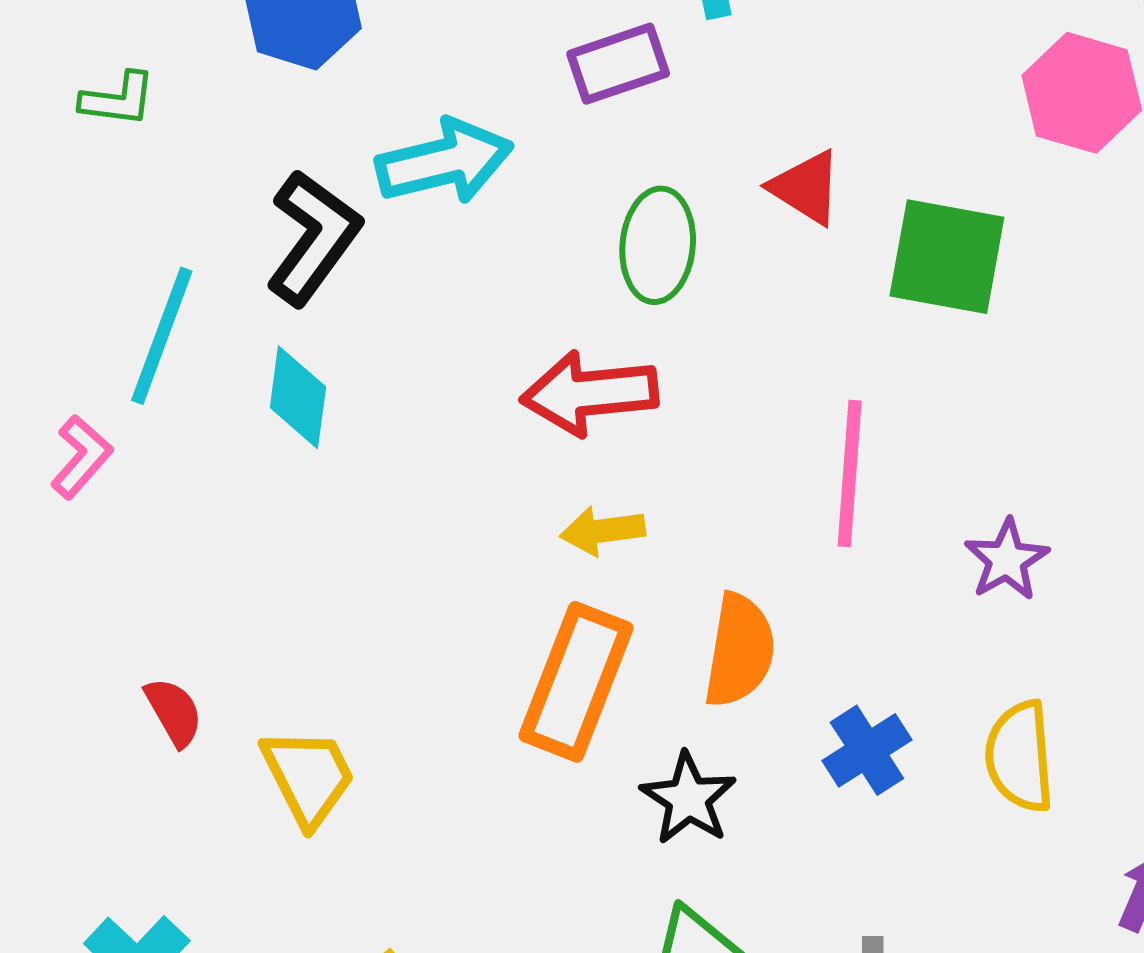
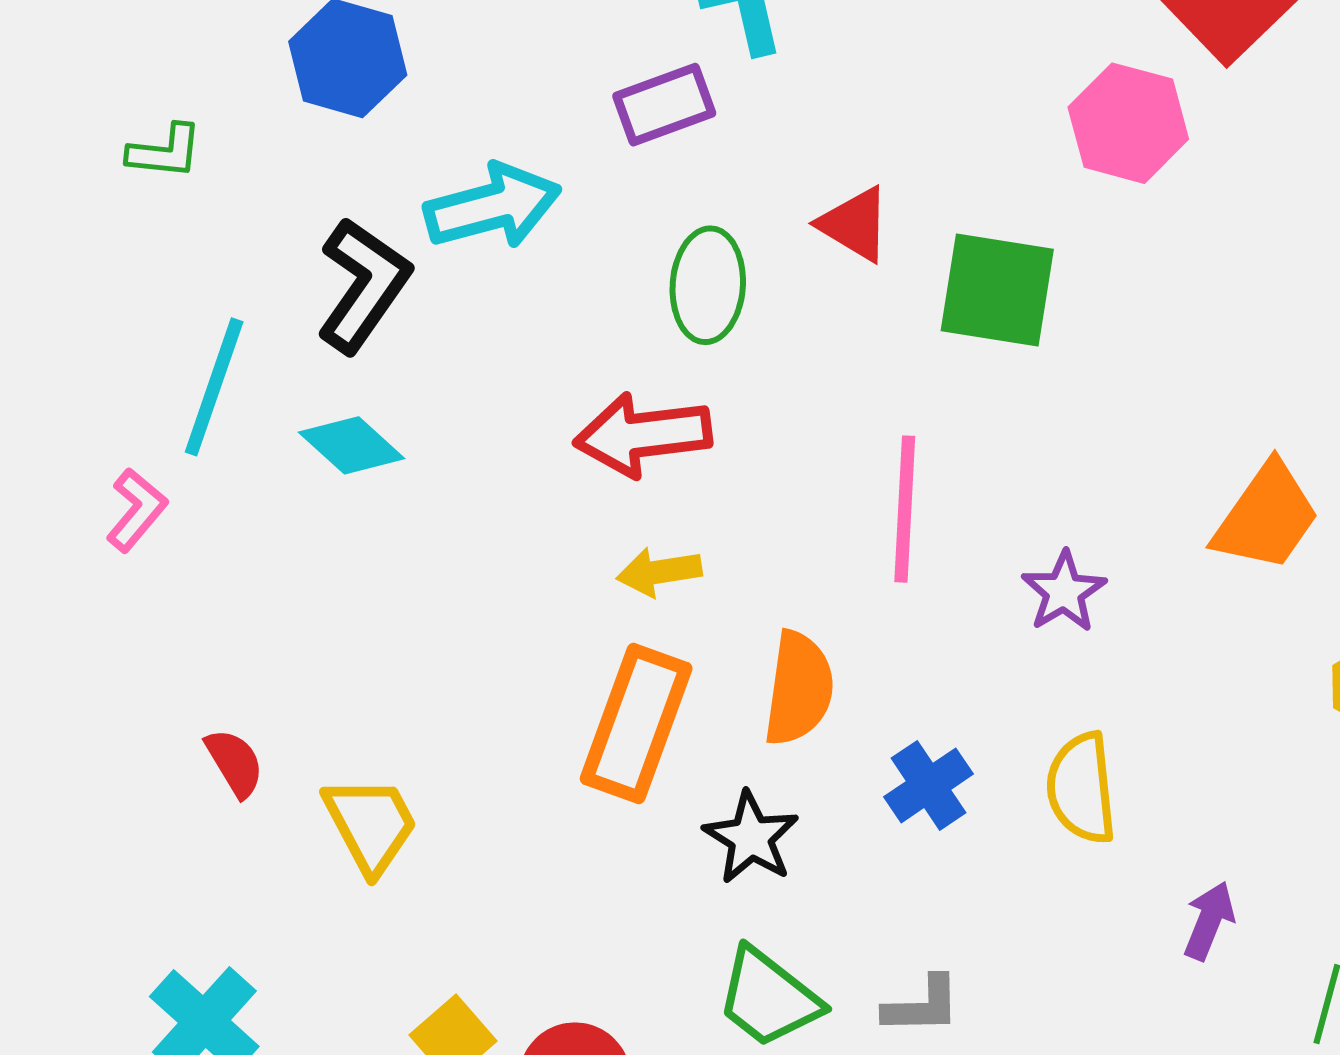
cyan diamond: (298, 397) -> (352, 445), turned -54

